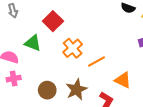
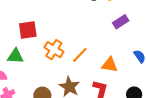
red square: (53, 21) -> (28, 30), turned -36

